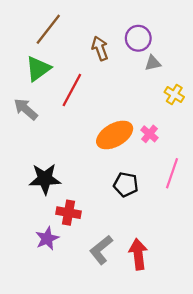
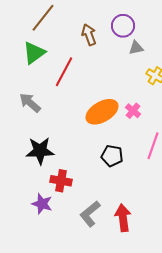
gray arrow: (26, 109) -> (30, 103), moved
purple star: (47, 238) -> (42, 204), turned -30

